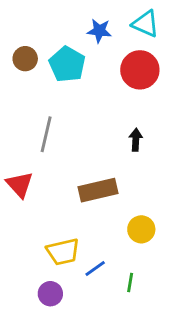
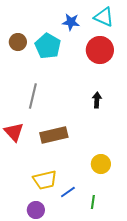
brown rectangle: (98, 190) -> (54, 135), moved

